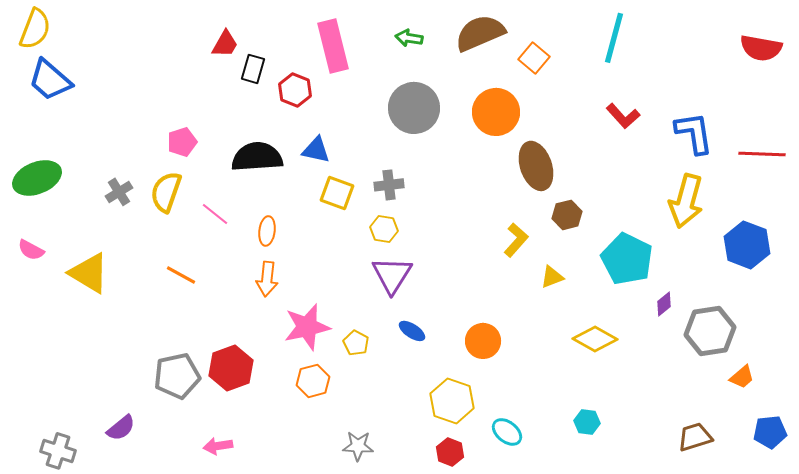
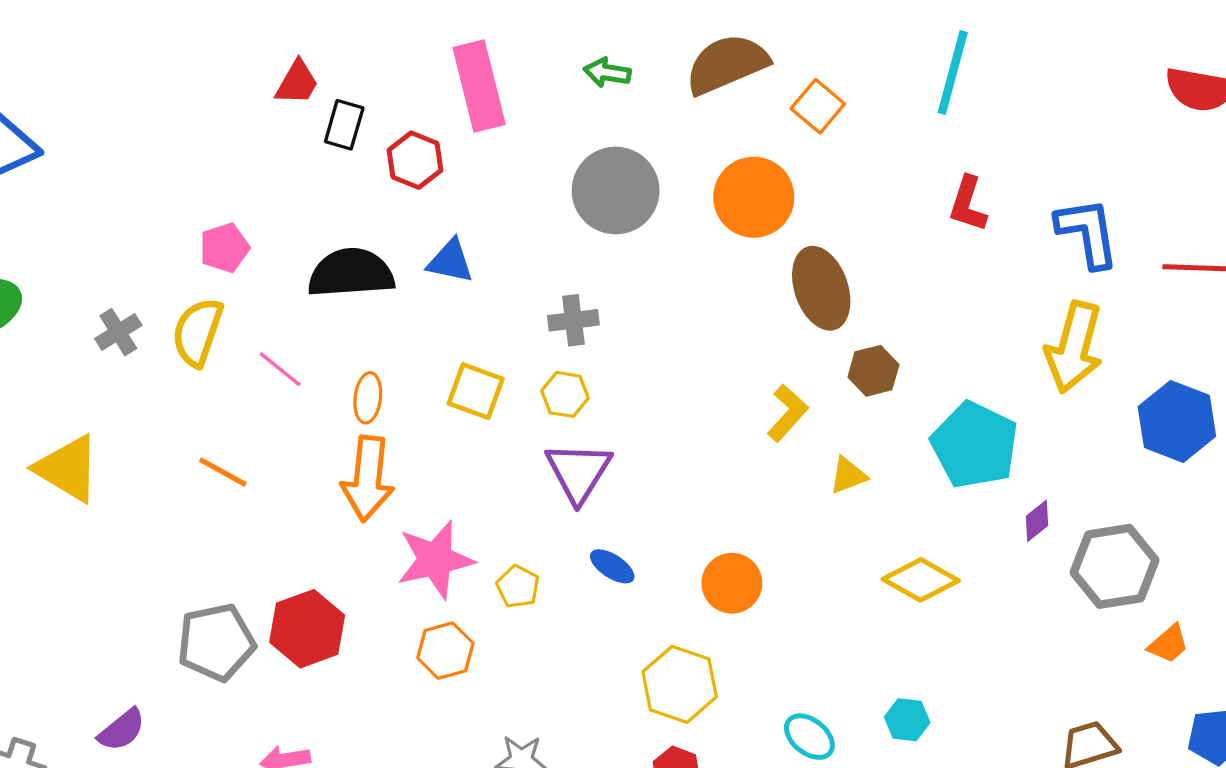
red L-shape: (623, 116) -> (968, 204), turned 60
yellow square: (337, 193) -> (476, 391), moved
orange arrow: (267, 279) -> (368, 479), size x1.4
cyan ellipse: (507, 432) -> (809, 737), moved

